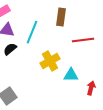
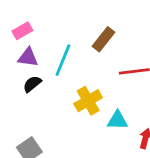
brown rectangle: (61, 17) -> (103, 39), turned 30

